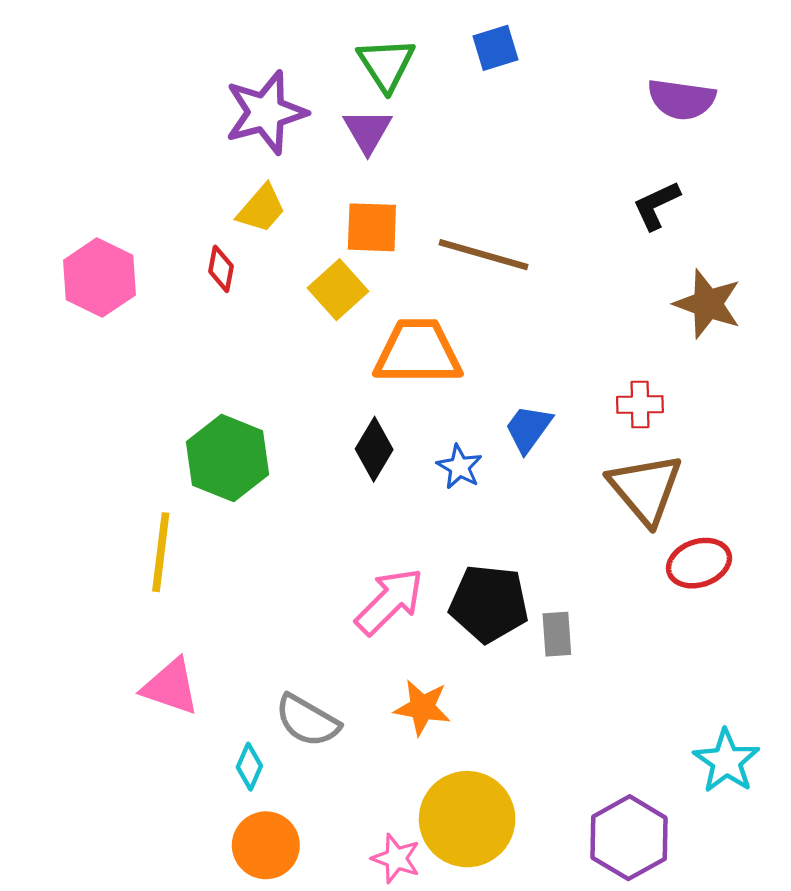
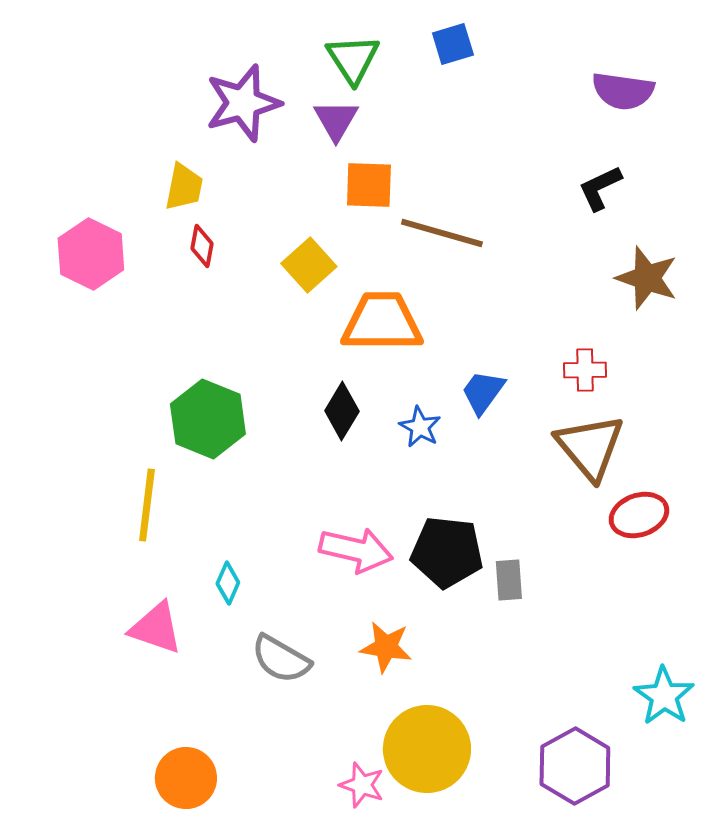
yellow trapezoid: (261, 209) -> (184, 187), moved, turned -30
orange square: (372, 227) -> (369, 185), moved
pink arrow: (389, 601) -> (356, 550), turned 58
cyan diamond: (249, 767) -> (228, 583), moved
orange circle: (266, 845) -> (186, 778), moved

